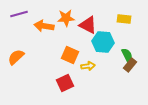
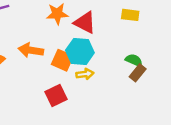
orange arrow: (44, 26) -> (31, 50), moved
cyan hexagon: (103, 42) -> (80, 51), moved
green semicircle: (127, 55) -> (134, 60), turned -40

